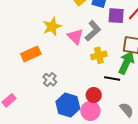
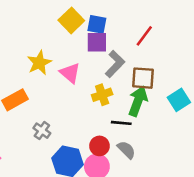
purple square: (116, 16) -> (97, 42), moved
gray L-shape: (93, 31) -> (115, 64), moved
gray semicircle: (127, 110) -> (126, 150), moved

